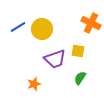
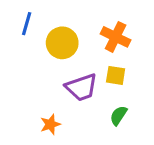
orange cross: (91, 23) -> (116, 37), moved
blue line: (18, 27) -> (27, 24), moved, turned -42

